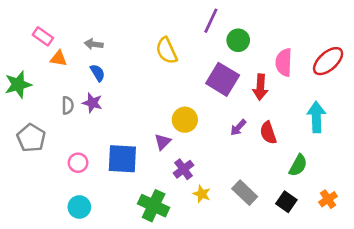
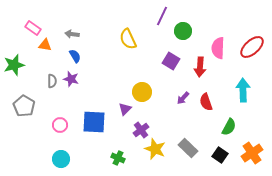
purple square: (223, 79) -> (171, 61), size x0.7
yellow star: (202, 194) -> (155, 149), size x1.5
orange cross: (328, 199) -> (252, 153), size x1.5
green cross: (154, 206) -> (118, 158), size x0.6

